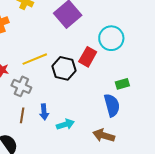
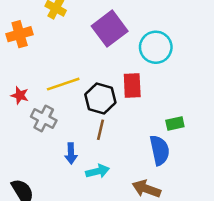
cyan circle: (111, 38) -> (156, 47), moved
red rectangle: (88, 57) -> (132, 85), turned -36
brown line: (22, 115) -> (100, 130), moved

